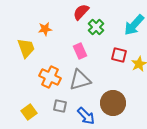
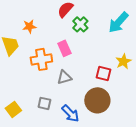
red square: (119, 55) -> (103, 73), moved
orange cross: (50, 77) -> (41, 59), moved, turned -35
gray triangle: (80, 80) -> (64, 77), size x0.7

